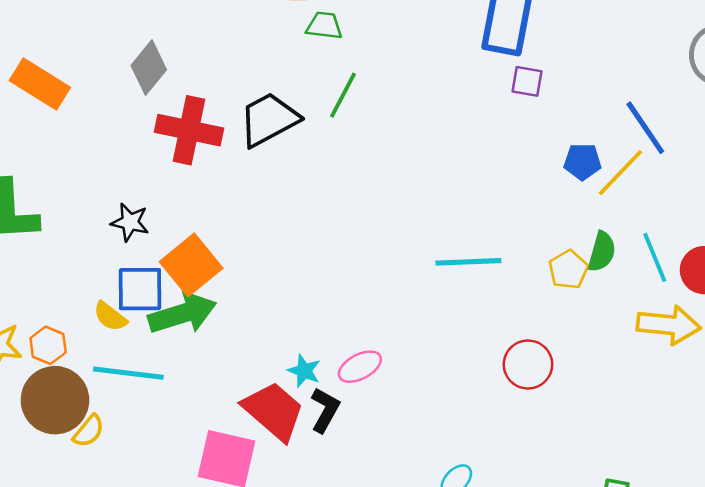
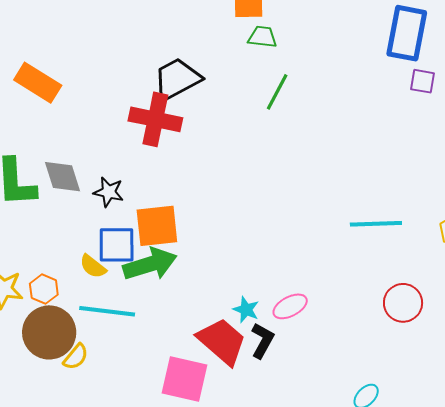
gray diamond: (149, 68) -> (62, 177), moved, turned -57
black trapezoid: (269, 119) -> (177, 79), moved
orange square: (191, 265) -> (157, 226), turned 33
red circle: (528, 365) -> (403, 303), moved

